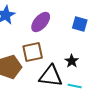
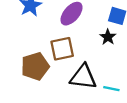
black star: (72, 61) -> (108, 37), moved

